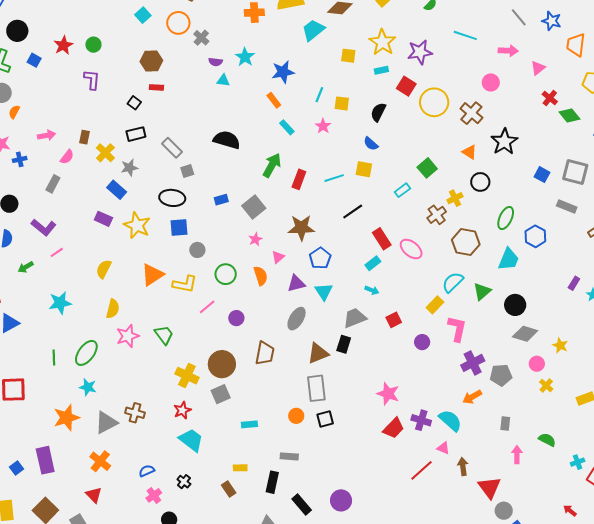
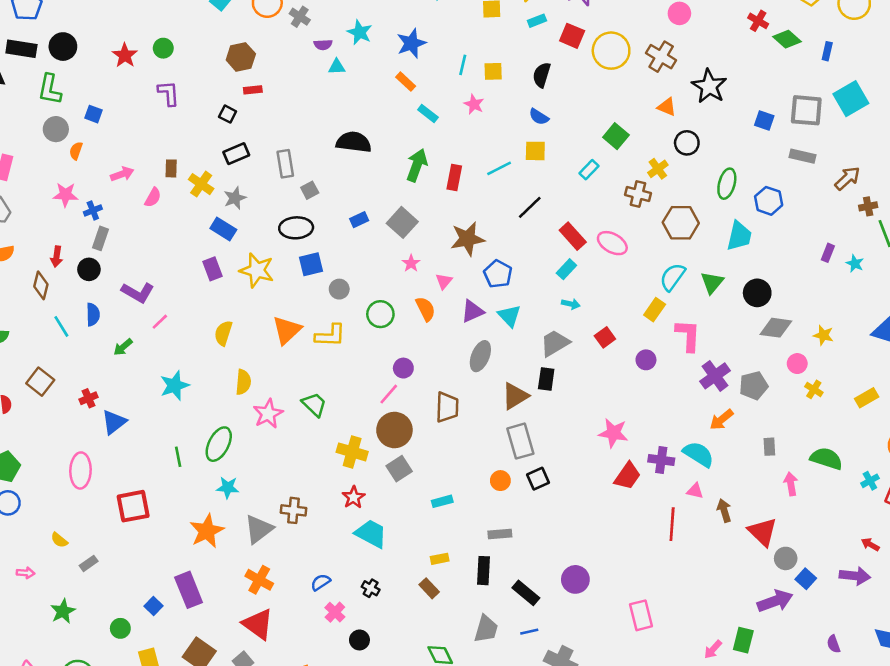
blue square: (34, 60) -> (94, 114), moved
gray rectangle: (172, 148) -> (285, 164), turned 45
gray rectangle: (53, 184) -> (101, 238), moved
brown cross: (437, 215) -> (638, 194), turned -30
purple rectangle: (103, 219) -> (212, 269), turned 54
pink line: (207, 307) -> (389, 394), moved
green semicircle: (547, 440) -> (826, 459), size x1.4
red line: (421, 470) -> (672, 524), turned -35
red triangle: (94, 495) -> (258, 624), size x1.5

